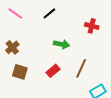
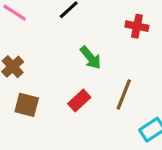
green arrow: (62, 44) -> (91, 58), turned 42

